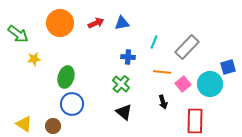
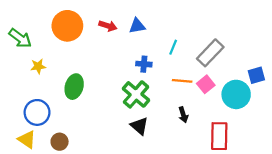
red arrow: (96, 23) -> (108, 26), turned 42
green cross: (121, 84) -> (136, 94), size x1.4
pink square: (183, 84) -> (206, 84), moved
blue circle: (72, 104) -> (37, 112), moved

